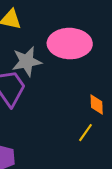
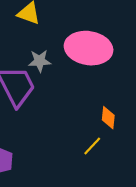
gray star: (27, 61) -> (40, 61), size x0.7

